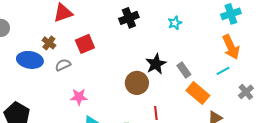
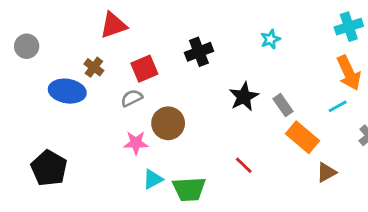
black cross: (129, 18) -> (199, 52), moved
gray semicircle: (63, 65) -> (132, 98), moved
brown circle: (137, 83) -> (168, 123), moved
red line: (156, 113) -> (244, 165), turned -40

